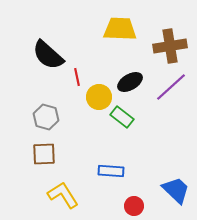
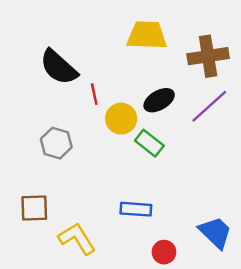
brown square: (44, 154) -> (34, 208), moved

